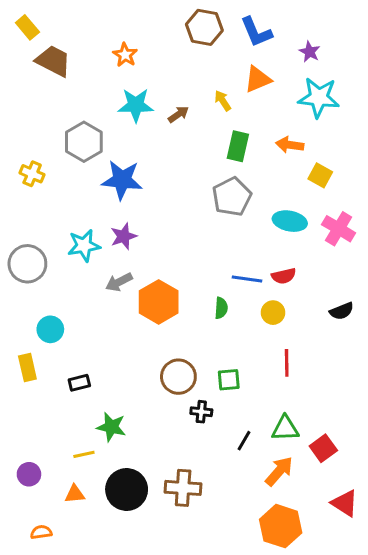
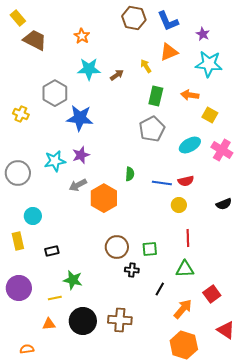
cyan ellipse: (290, 221) -> (190, 145), turned -40
green semicircle: (221, 308) -> (130, 174), moved
green triangle: (285, 428) -> (185, 269), moved
purple circle: (29, 474) -> (19, 288), moved, size x1.6

